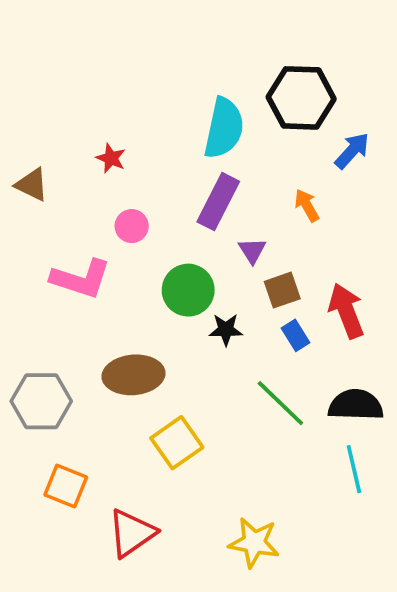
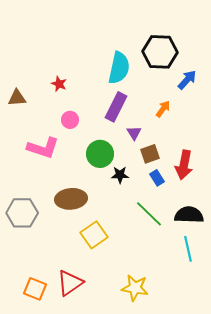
brown triangle: (32, 185) -> (17, 98), turned -30
orange arrow: (307, 205) -> (163, 109), turned 66
red arrow: (346, 311) -> (184, 165), turned -148
orange square: (66, 486) -> (35, 289), moved

